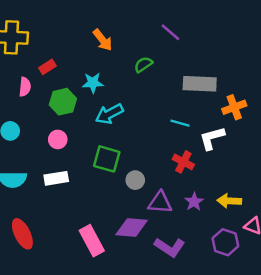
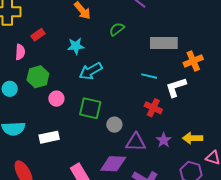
green hexagon: (63, 102) -> (38, 77), moved
pink circle: (58, 139) -> (56, 99), moved
white rectangle: (56, 178) -> (49, 137), moved

